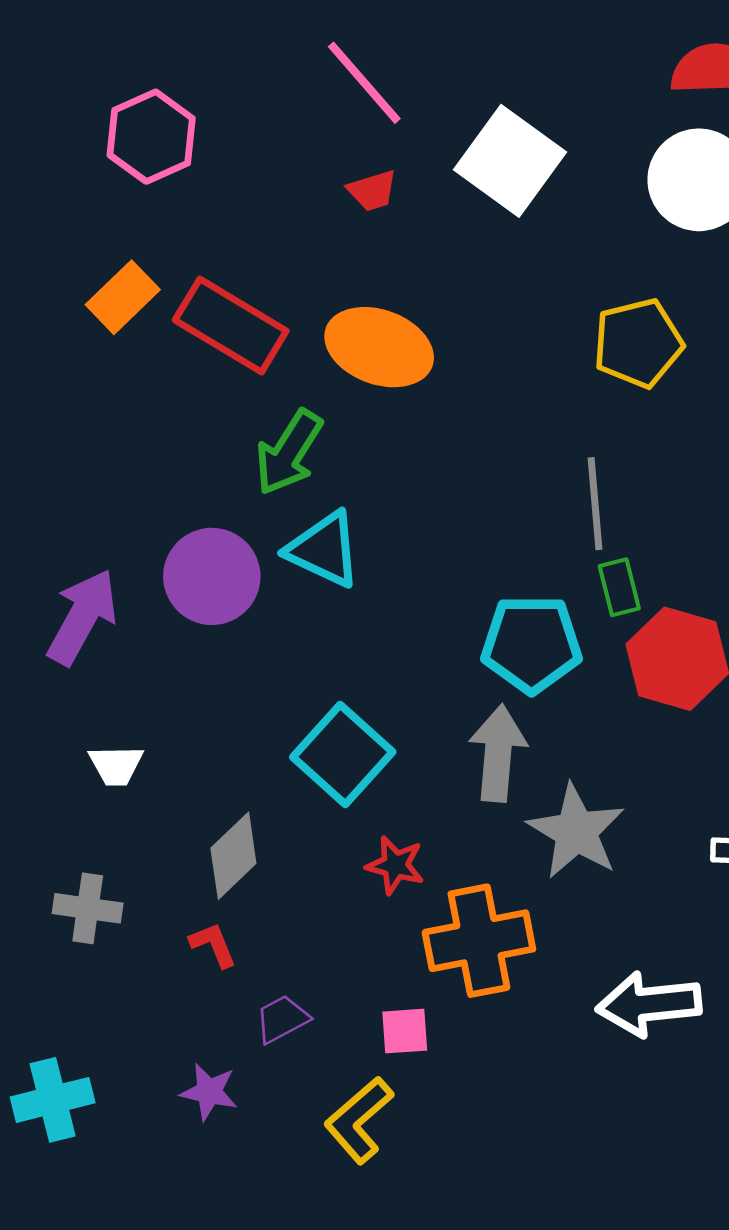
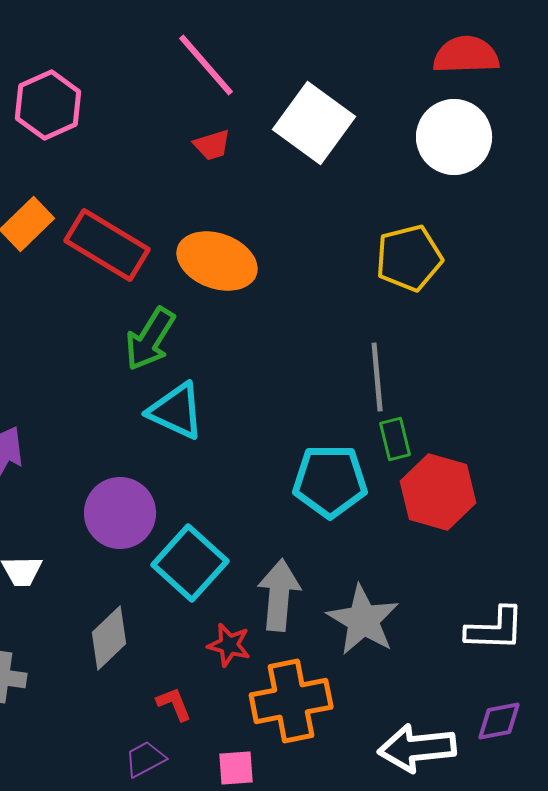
purple circle: (212, 576) -> (120, 513), moved
gray arrow: (498, 753) -> (279, 595), moved
red L-shape: (213, 945) -> (174, 704), moved

